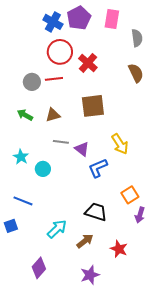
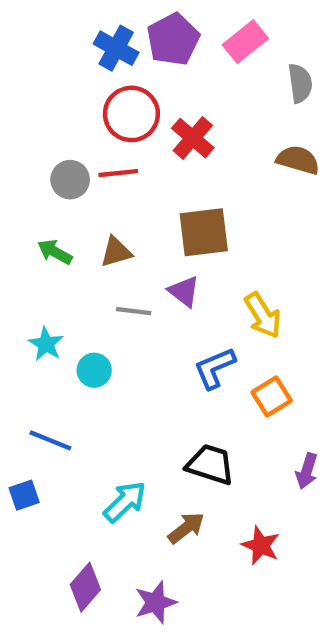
pink rectangle: (112, 19) -> (245, 42), turned 42
brown semicircle: (136, 73) -> (298, 160), turned -48
purple triangle: (82, 149) -> (184, 291), moved
orange square: (130, 195) -> (272, 397), moved
purple star: (90, 275) -> (156, 602), moved

